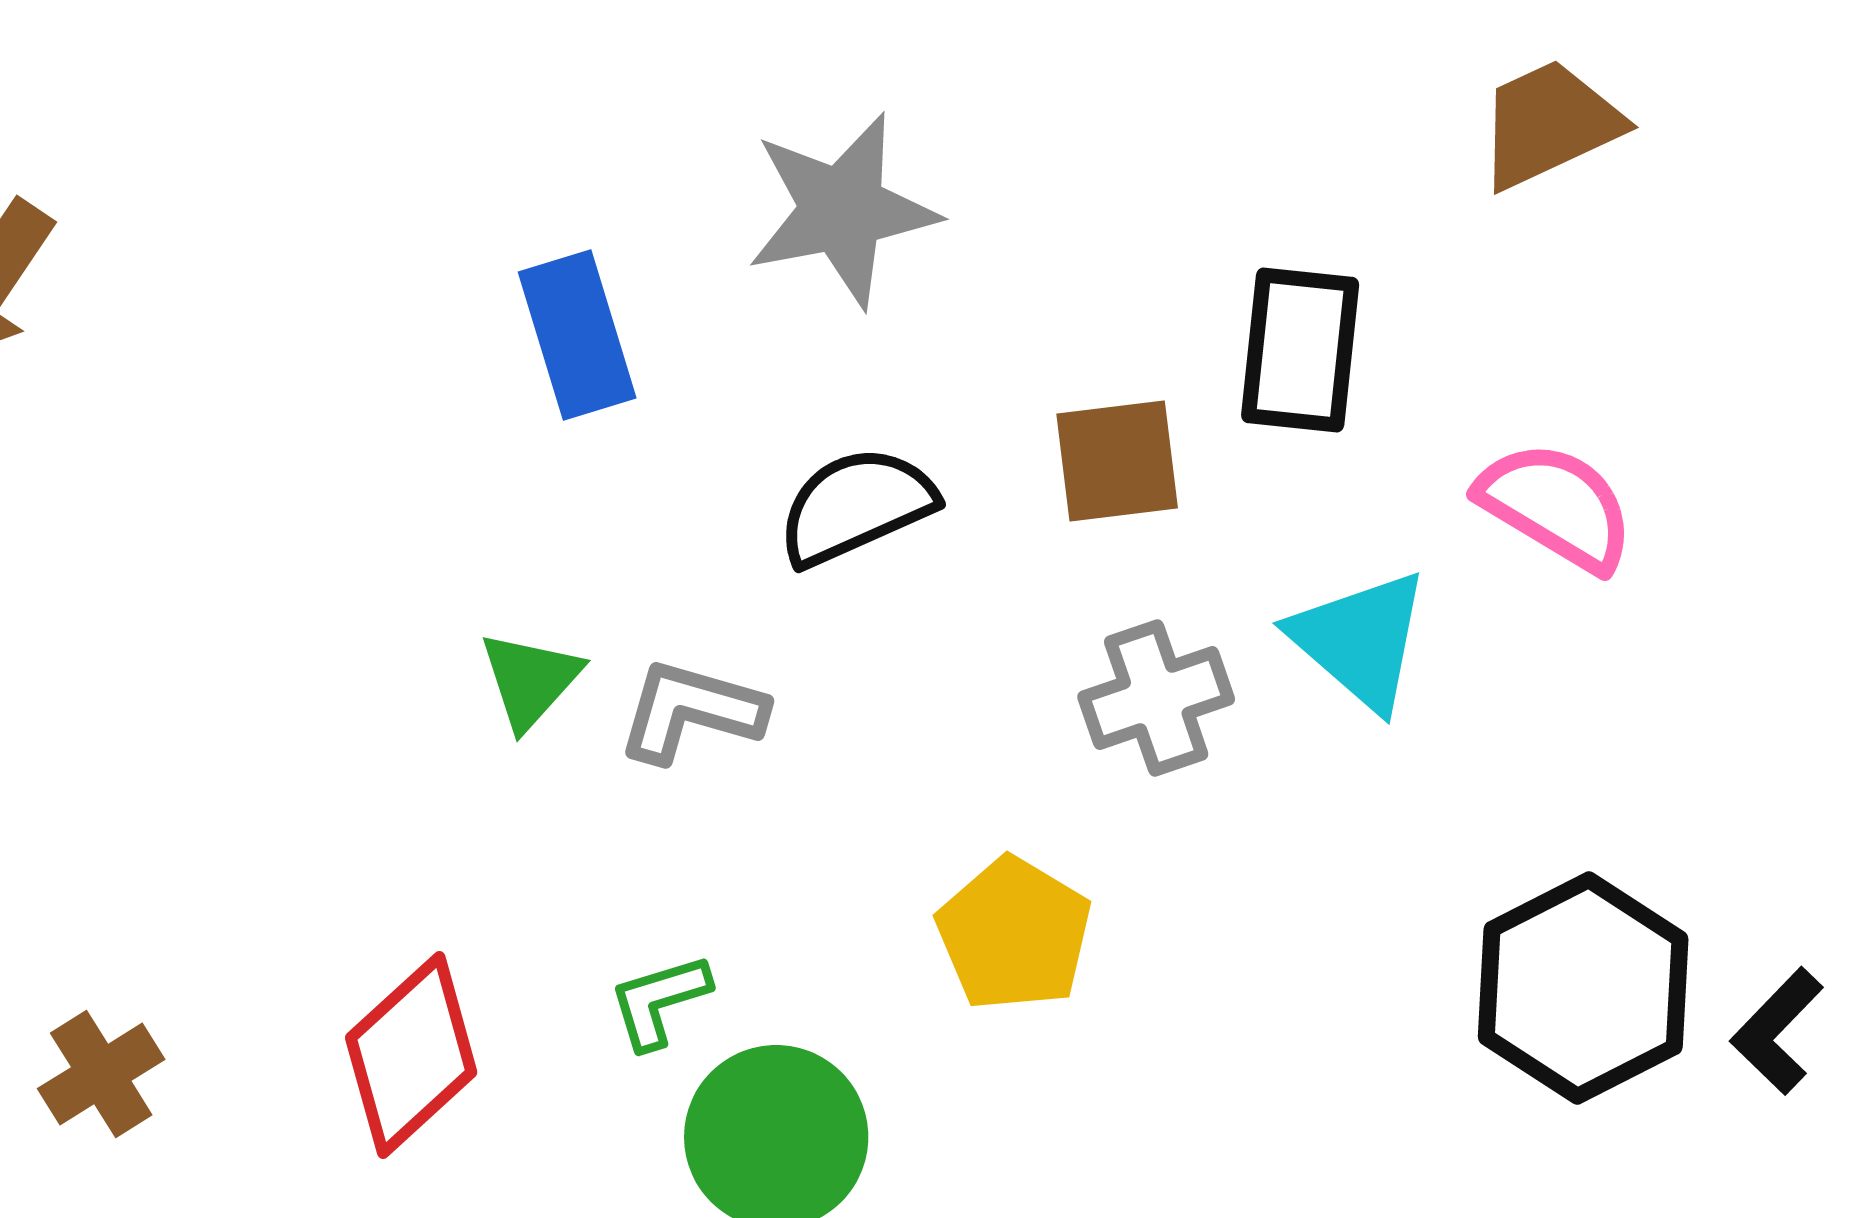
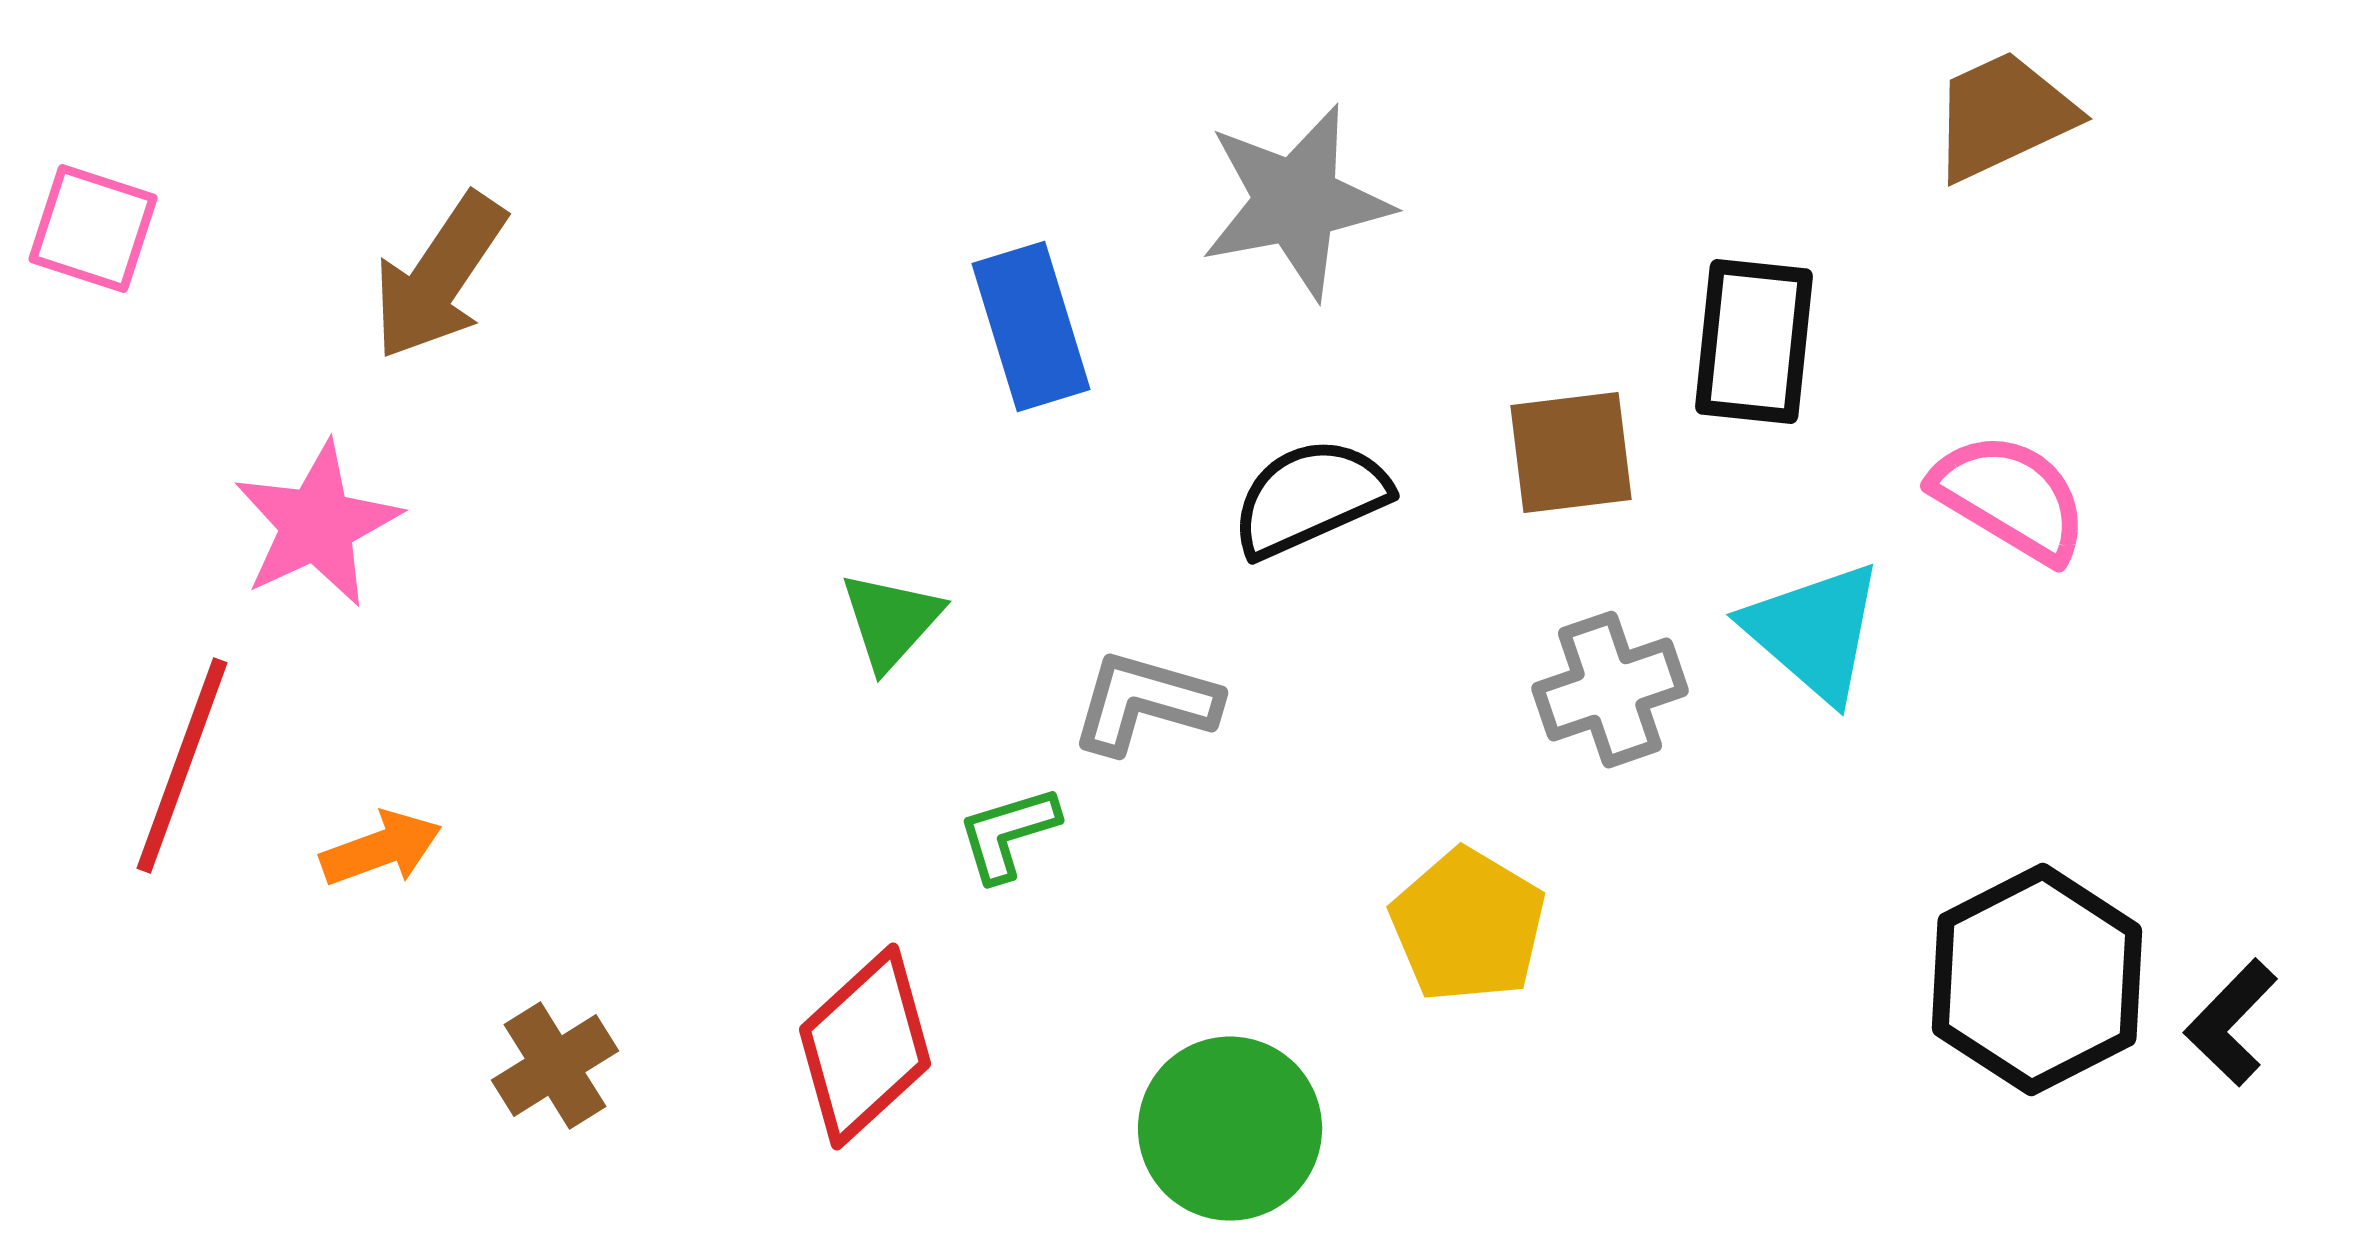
green triangle: (530, 680) -> (891, 621), moved
green L-shape: (659, 1001) -> (1008, 834), moved

